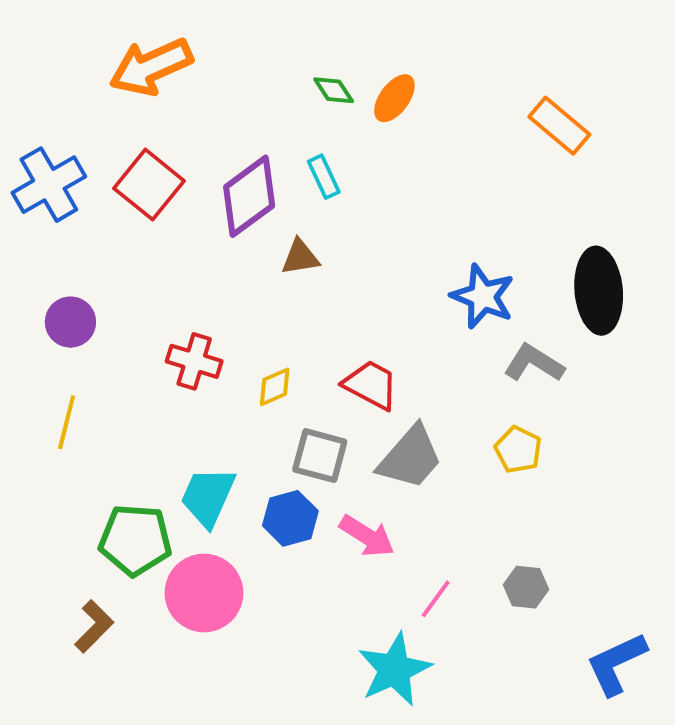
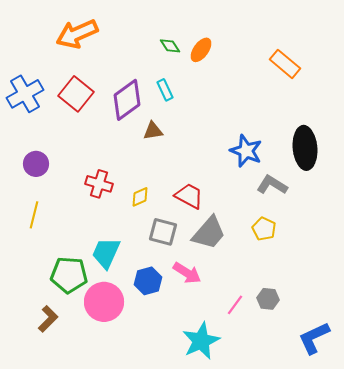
blue hexagon: (290, 518) -> (148, 281), moved
pink line: (436, 599) -> (235, 305), moved

